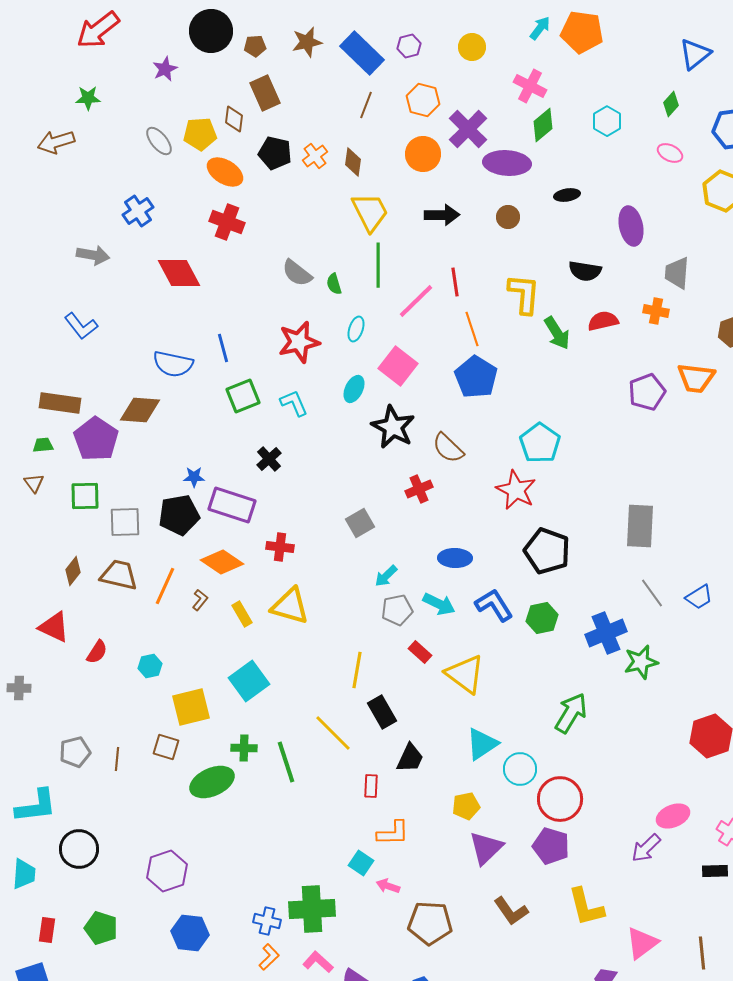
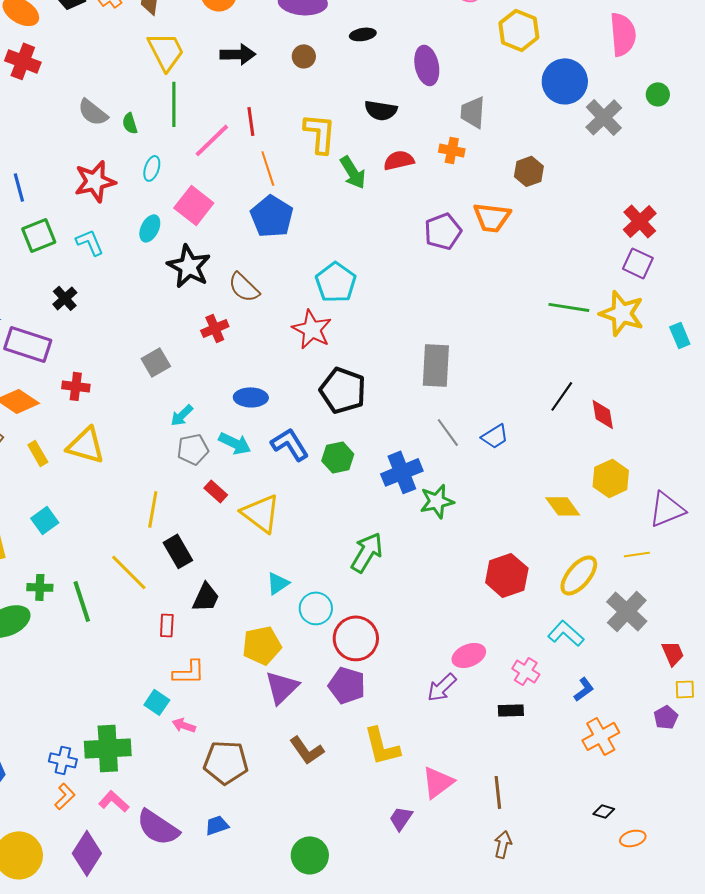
cyan square: (249, 681) -> (45, 520), size x0.7
cyan triangle: (482, 744) -> (278, 583), size x0.7
yellow pentagon: (466, 806) -> (262, 645), size x1.4

